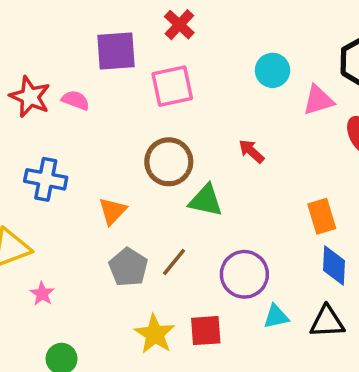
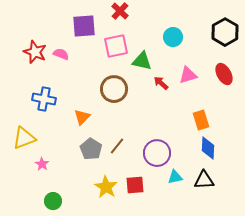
pink triangle: (318, 100) -> (188, 75), moved
green triangle: (206, 200) -> (142, 61), moved

